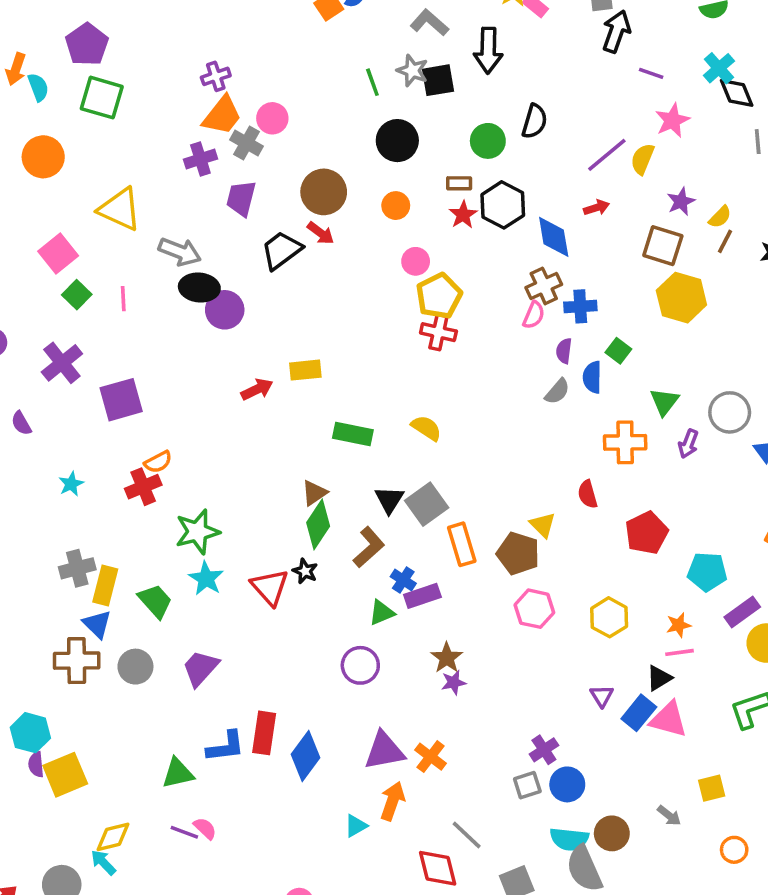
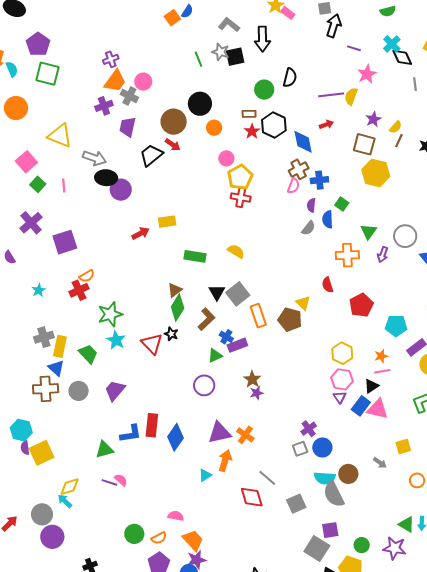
black circle: (397, 141) -> (200, 104), moved
purple line: (607, 155) -> (331, 95), turned 35
pink hexagon: (534, 609) -> (342, 379), moved

